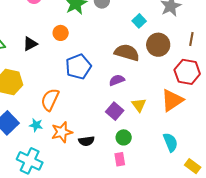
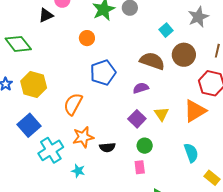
black triangle: (30, 44) -> (46, 15), moved
cyan star: (36, 125) -> (78, 171), moved
cyan cross: (30, 161) -> (51, 150), moved, turned 30

